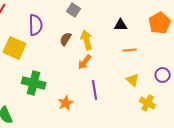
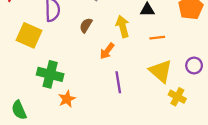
yellow arrow: (87, 40) -> (123, 26), moved
yellow triangle: (133, 80) -> (161, 71), size x1.6
orange star: (66, 103) -> (67, 99), moved

